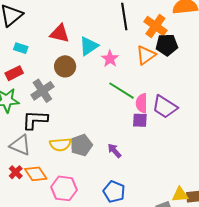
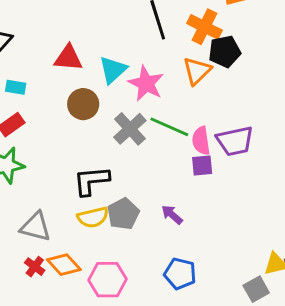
pink star: (110, 59) -> (146, 84), size x1.4
gray cross: (42, 91) -> (130, 129), moved
purple trapezoid: (165, 107) -> (235, 141), turned -36
black L-shape: (35, 120) -> (91, 181), moved

